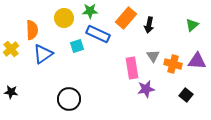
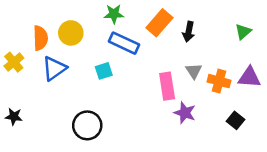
yellow circle: (64, 18) -> (71, 33), moved
cyan square: (77, 46) -> (104, 71), moved
purple star: (146, 89) -> (185, 113), turned 30

